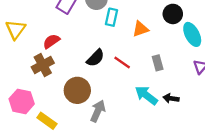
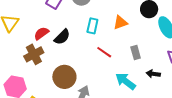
cyan rectangle: (112, 17) -> (92, 26), moved
black semicircle: (95, 58) -> (62, 37), moved
black arrow: (171, 98) -> (153, 74), moved

